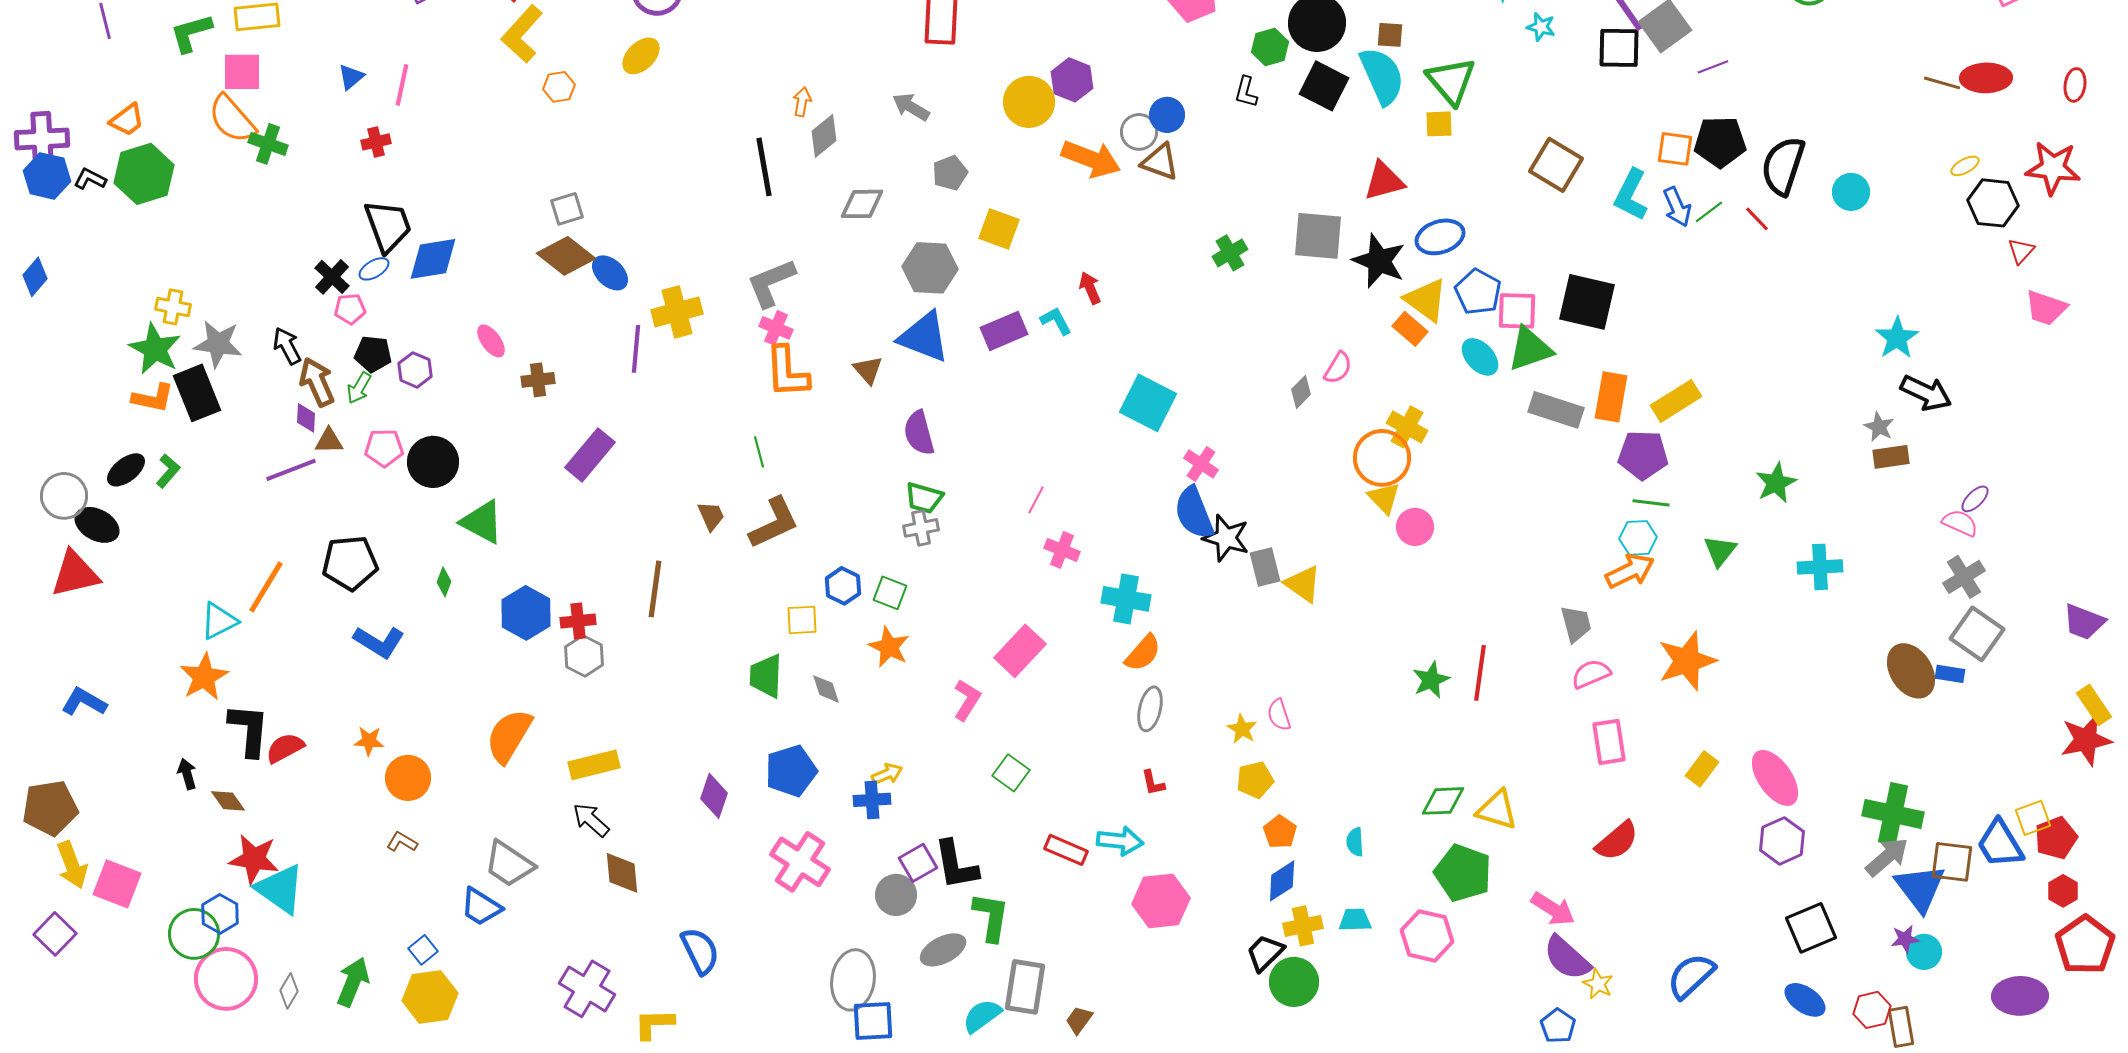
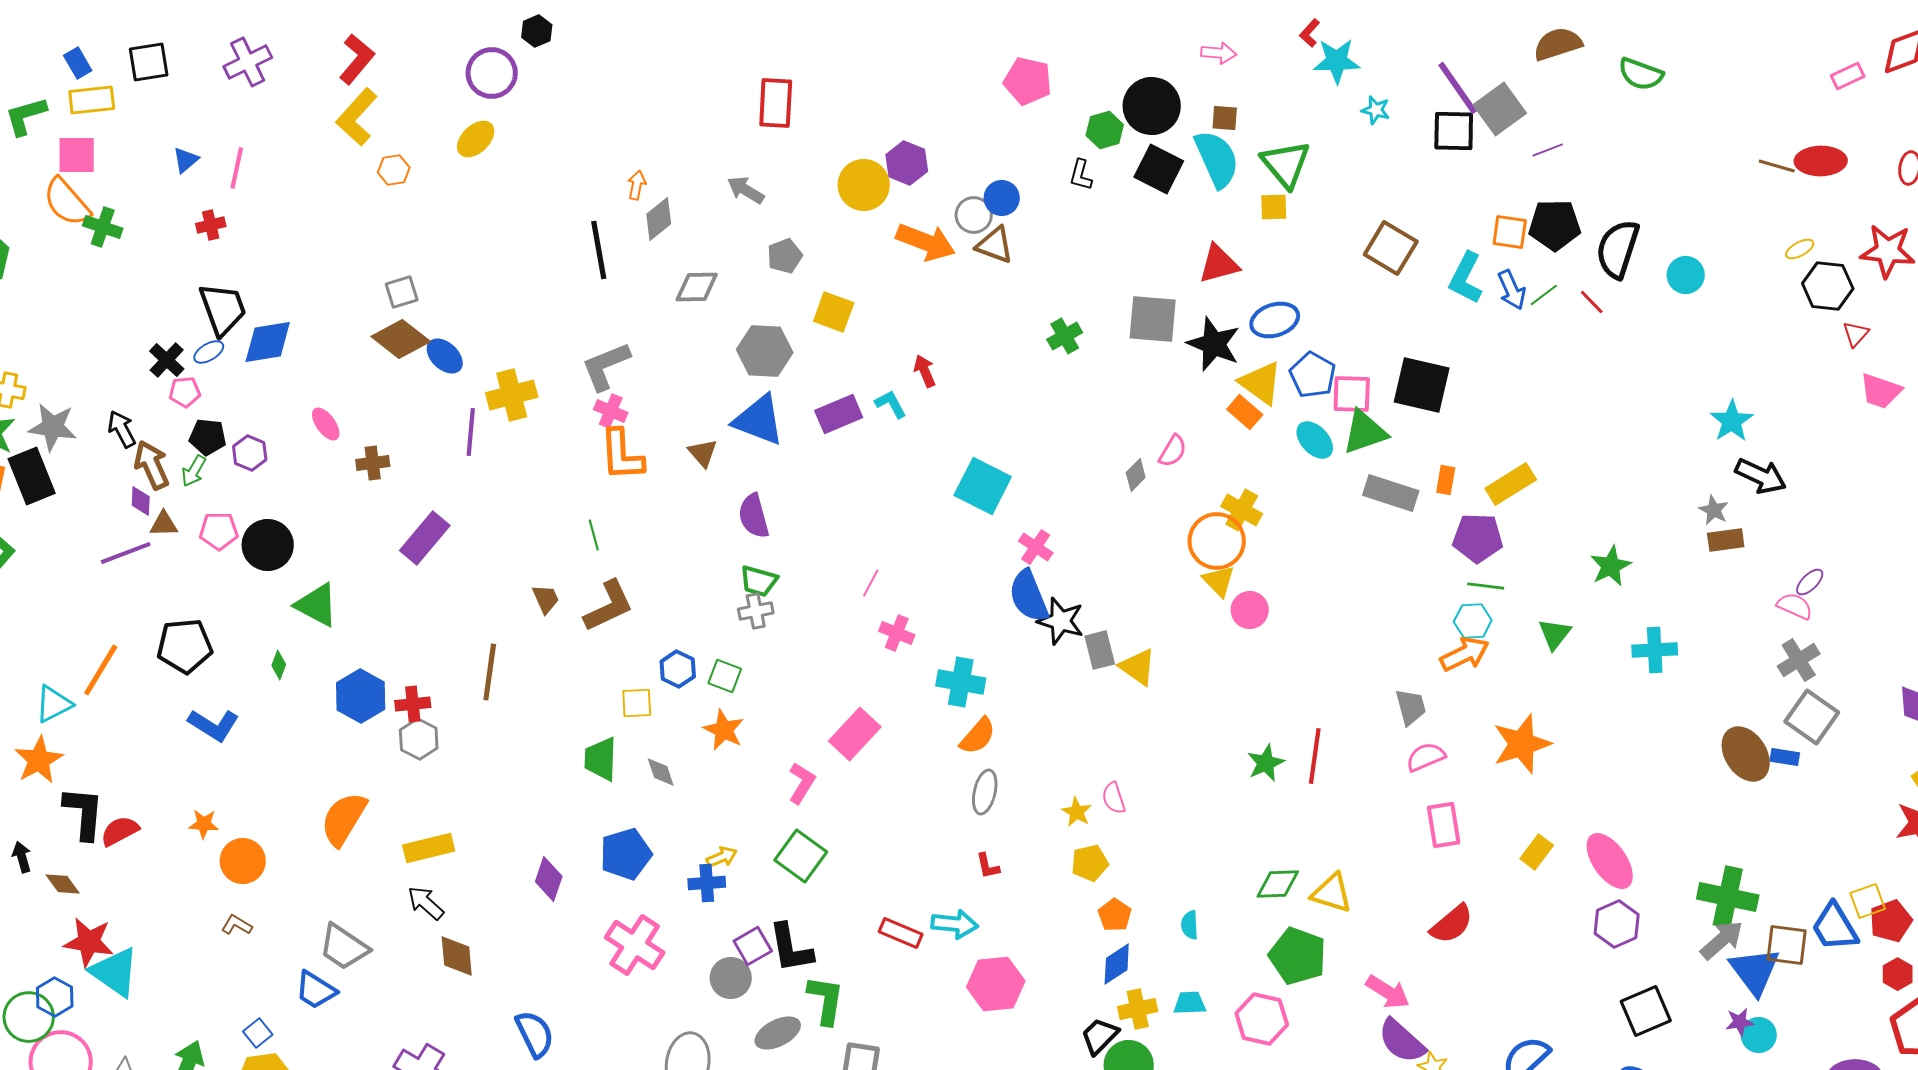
orange rectangle: (1611, 397) -> (1446, 480), size x0.6
green square: (1011, 773) -> (801, 856), moved, size x1.4

